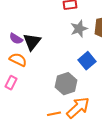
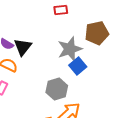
gray star: (79, 29) -> (70, 49), moved, size x1.4

